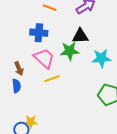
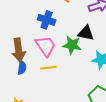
brown arrow: (19, 69) -> (19, 50), size x1.6
blue semicircle: (16, 86) -> (22, 68), moved

